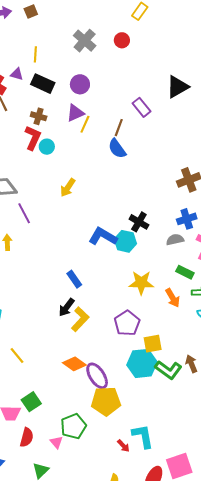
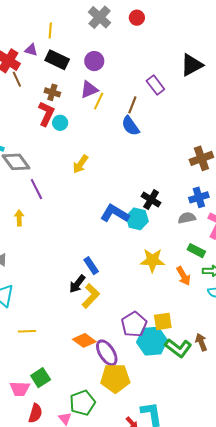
blue rectangle: (74, 279) -> (91, 266), moved
purple pentagon: (127, 323) -> (134, 324), moved
yellow line: (17, 356) -> (27, 331), turned -54

